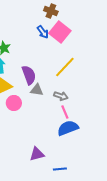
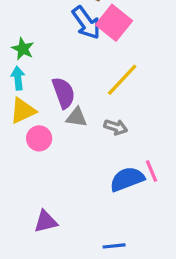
blue arrow: (43, 32) -> (86, 23), size x1.5
pink line: (65, 112) -> (152, 171), moved
purple triangle: (37, 154) -> (46, 221), moved

